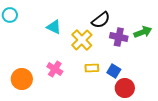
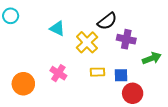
green arrow: (143, 32) -> (152, 58), moved
blue square: (114, 71) -> (121, 75), turned -32

